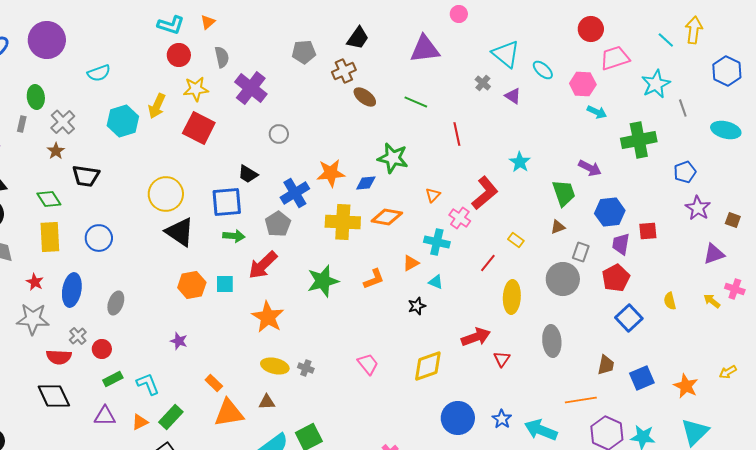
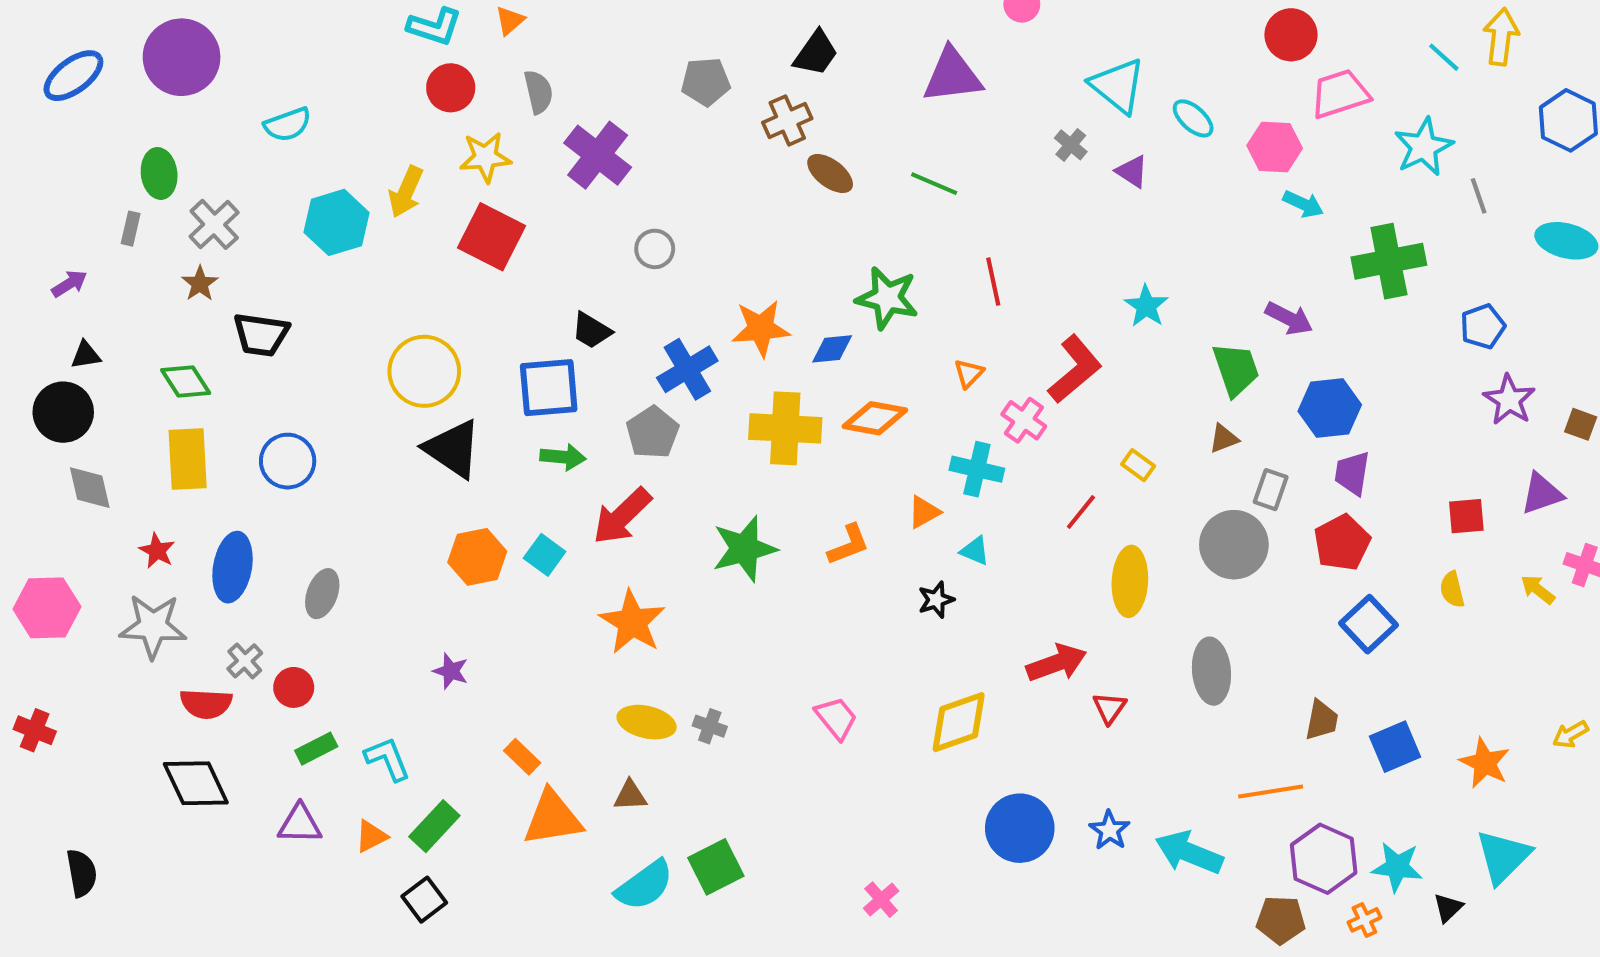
red line: (457, 134) -> (993, 282), moved
red square: (648, 231) -> (1466, 516), moved
cyan square: (225, 284) -> (545, 555), turned 36

